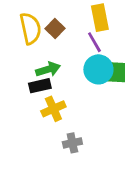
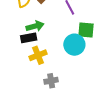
cyan circle: (98, 69) -> (74, 45), moved

